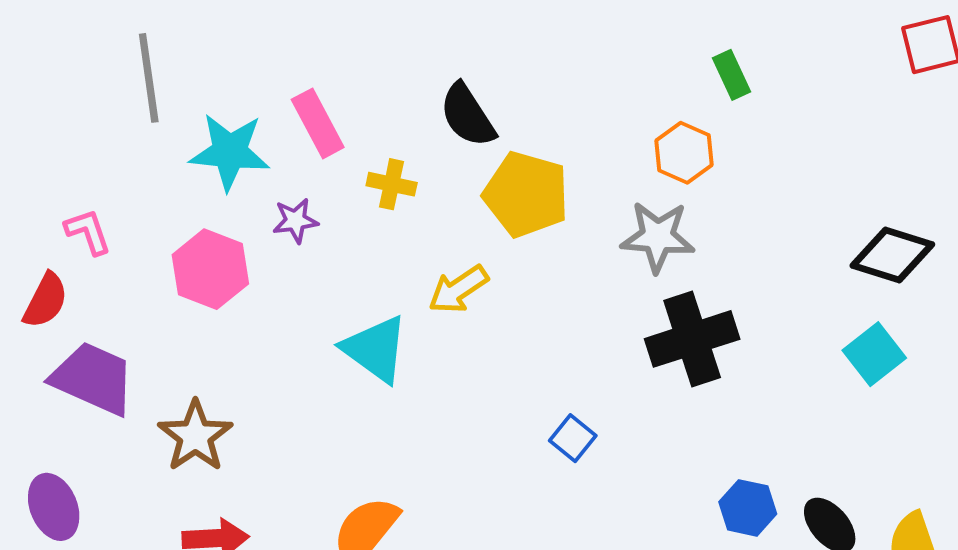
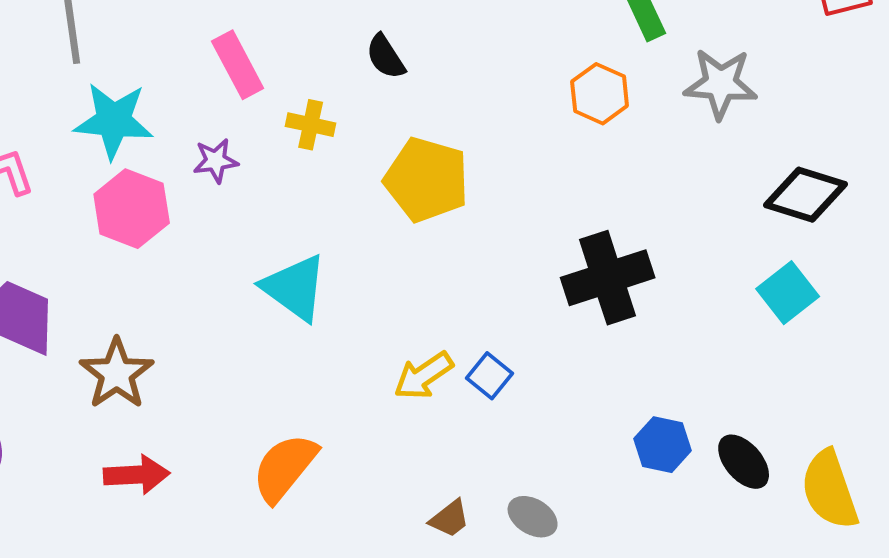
black semicircle: (467, 115) -> (386, 57), size x0.7
cyan star: (230, 152) -> (114, 121), moved
yellow pentagon: (526, 194) -> (427, 180), moved
gray star: (658, 237) -> (721, 84), moved
yellow arrow: (458, 289) -> (424, 376), moved

